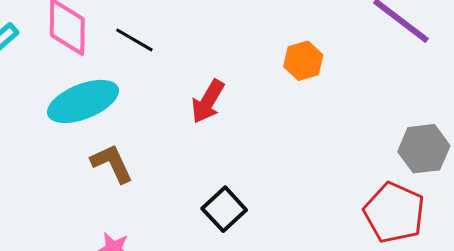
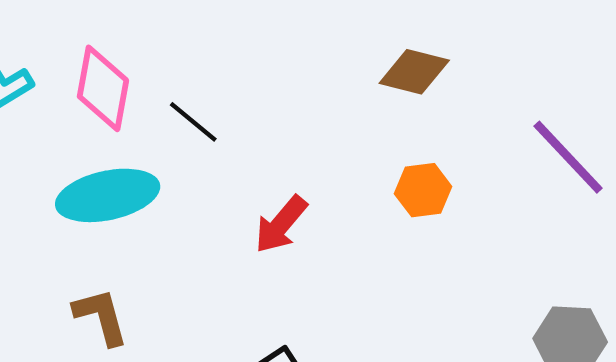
brown L-shape: (112, 163) -> (101, 317), moved

